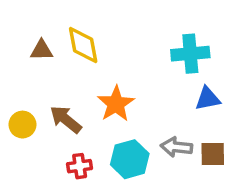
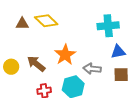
yellow diamond: (83, 45) -> (46, 21), turned -35
gray arrow: (176, 147) -> (92, 69), moved
brown square: (213, 154) -> (121, 75), moved

